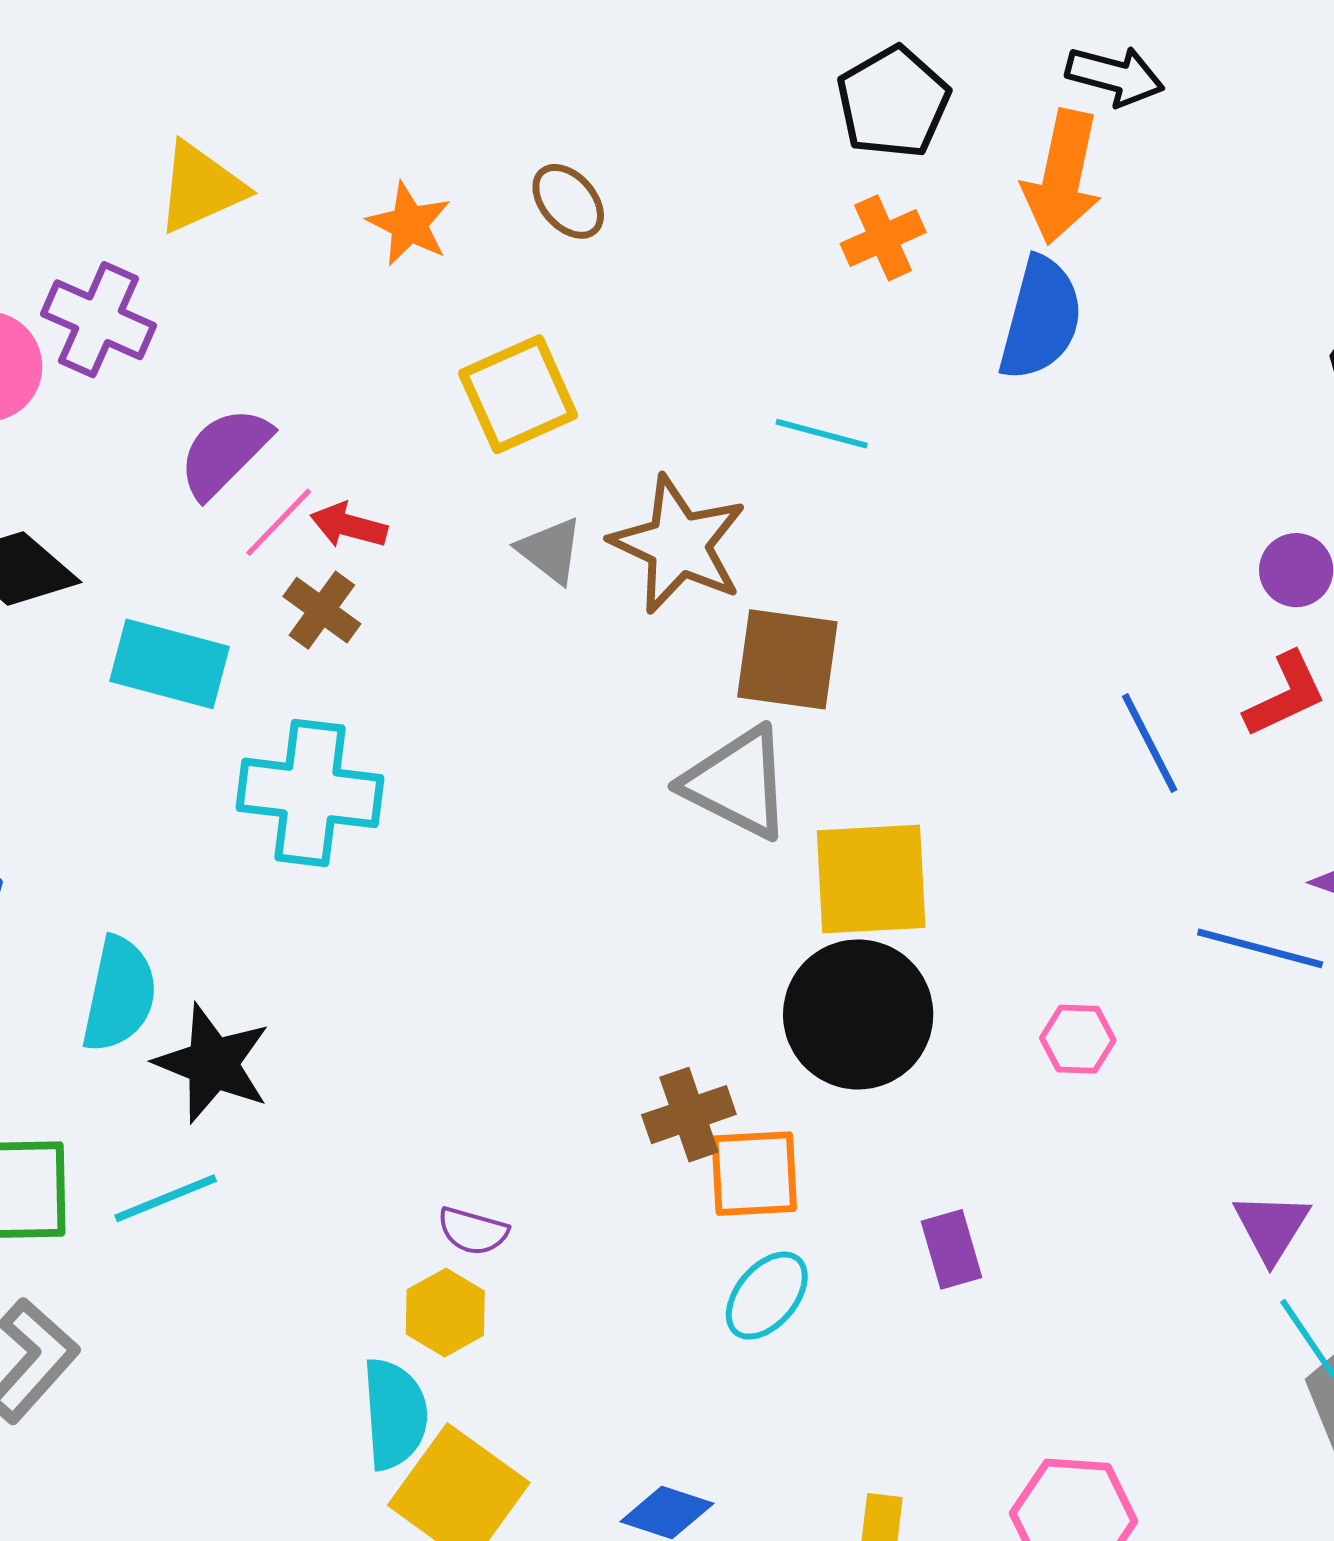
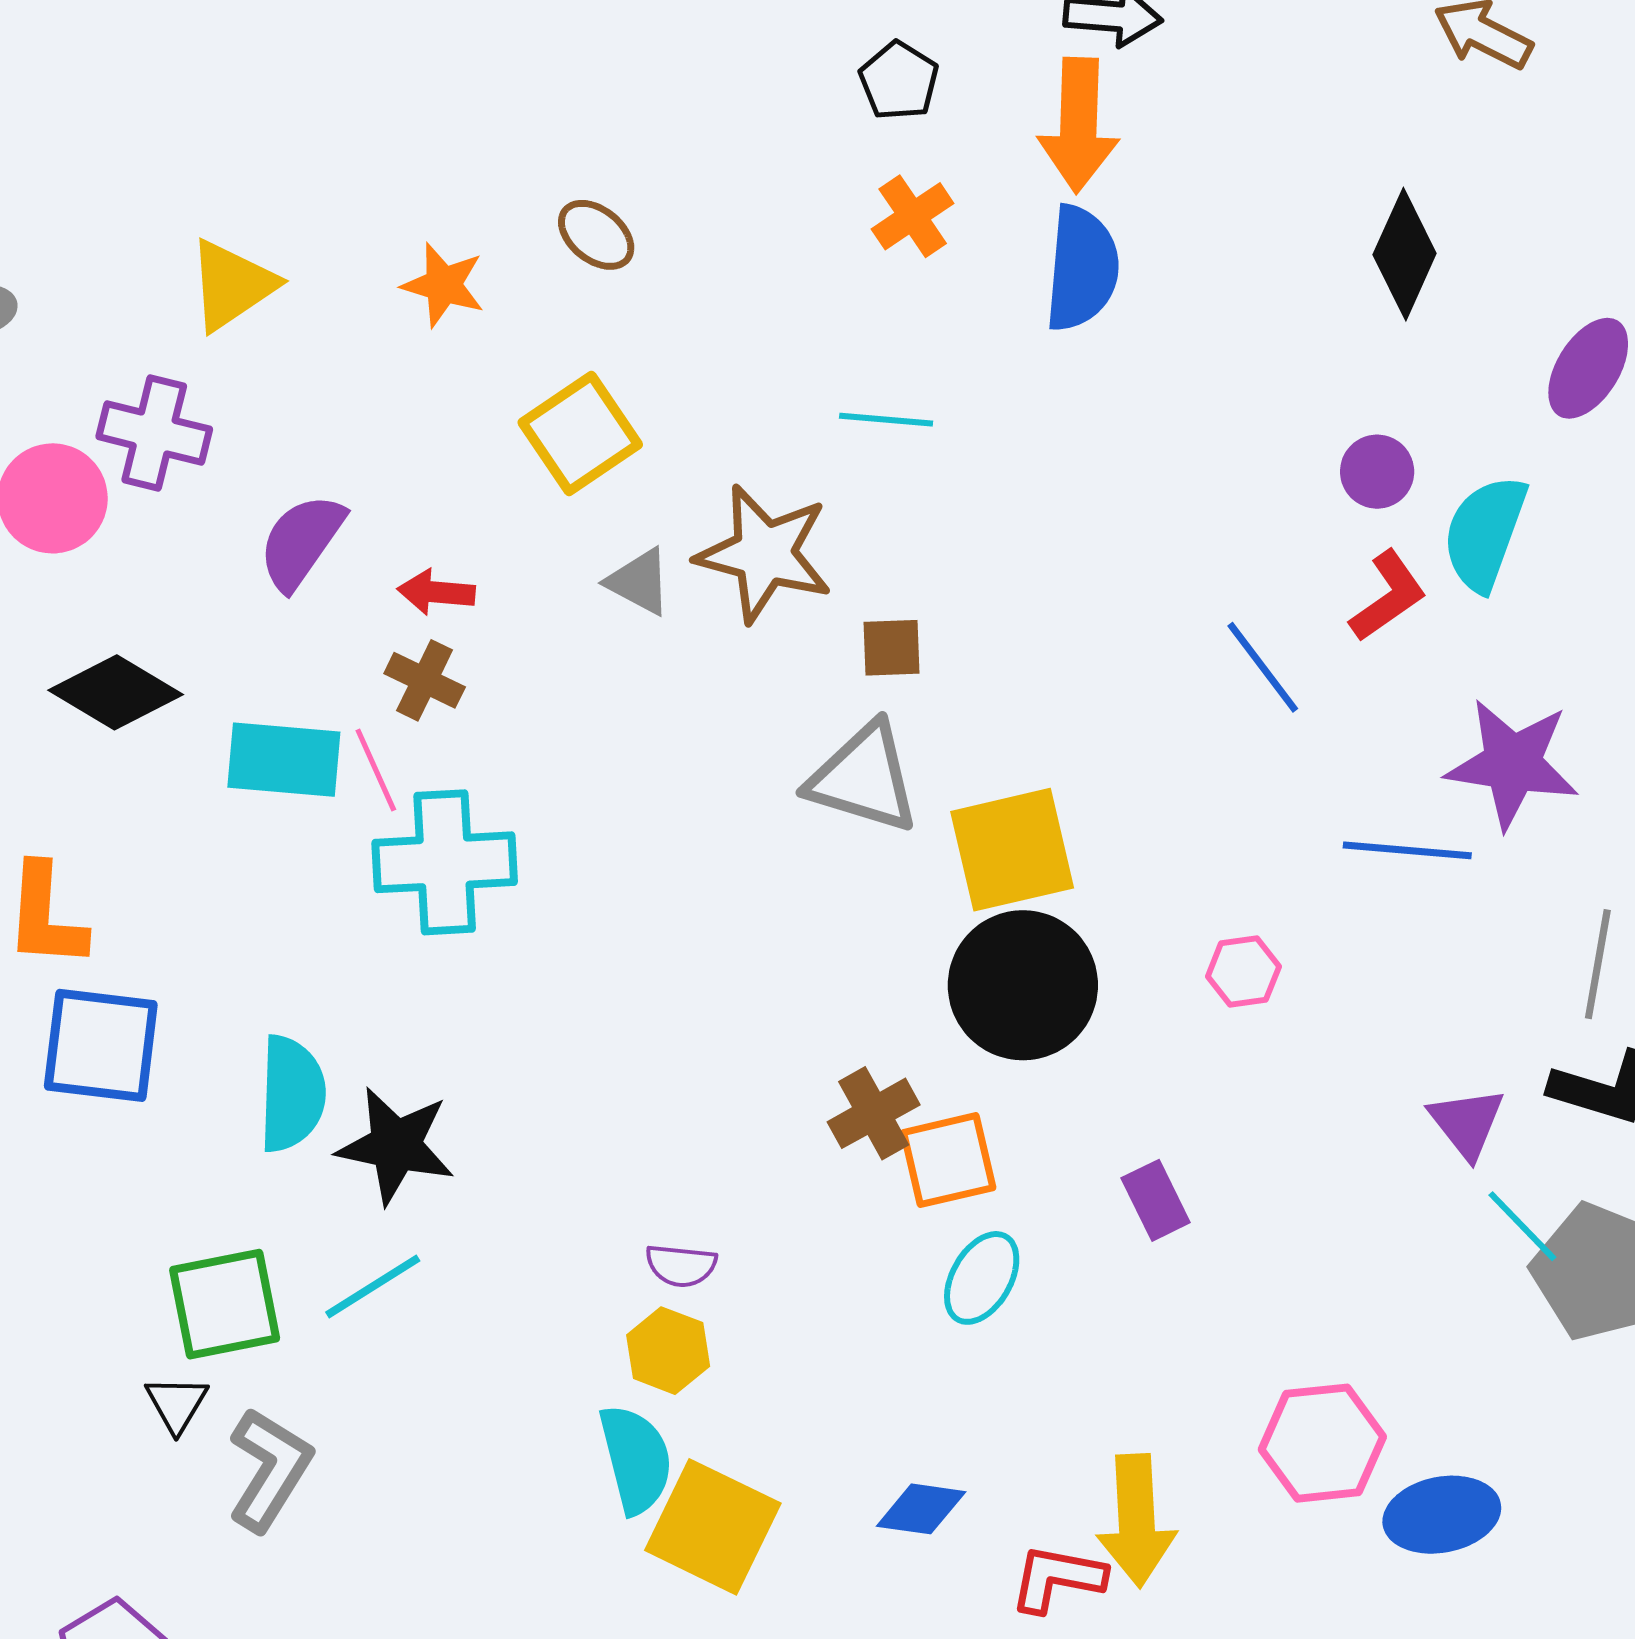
black pentagon: (893, 102) -> (899, 81), size x0.7
pink line: (279, 522) -> (376, 770), moved, turned -58
brown square: (787, 659) -> (891, 648), size x0.6

